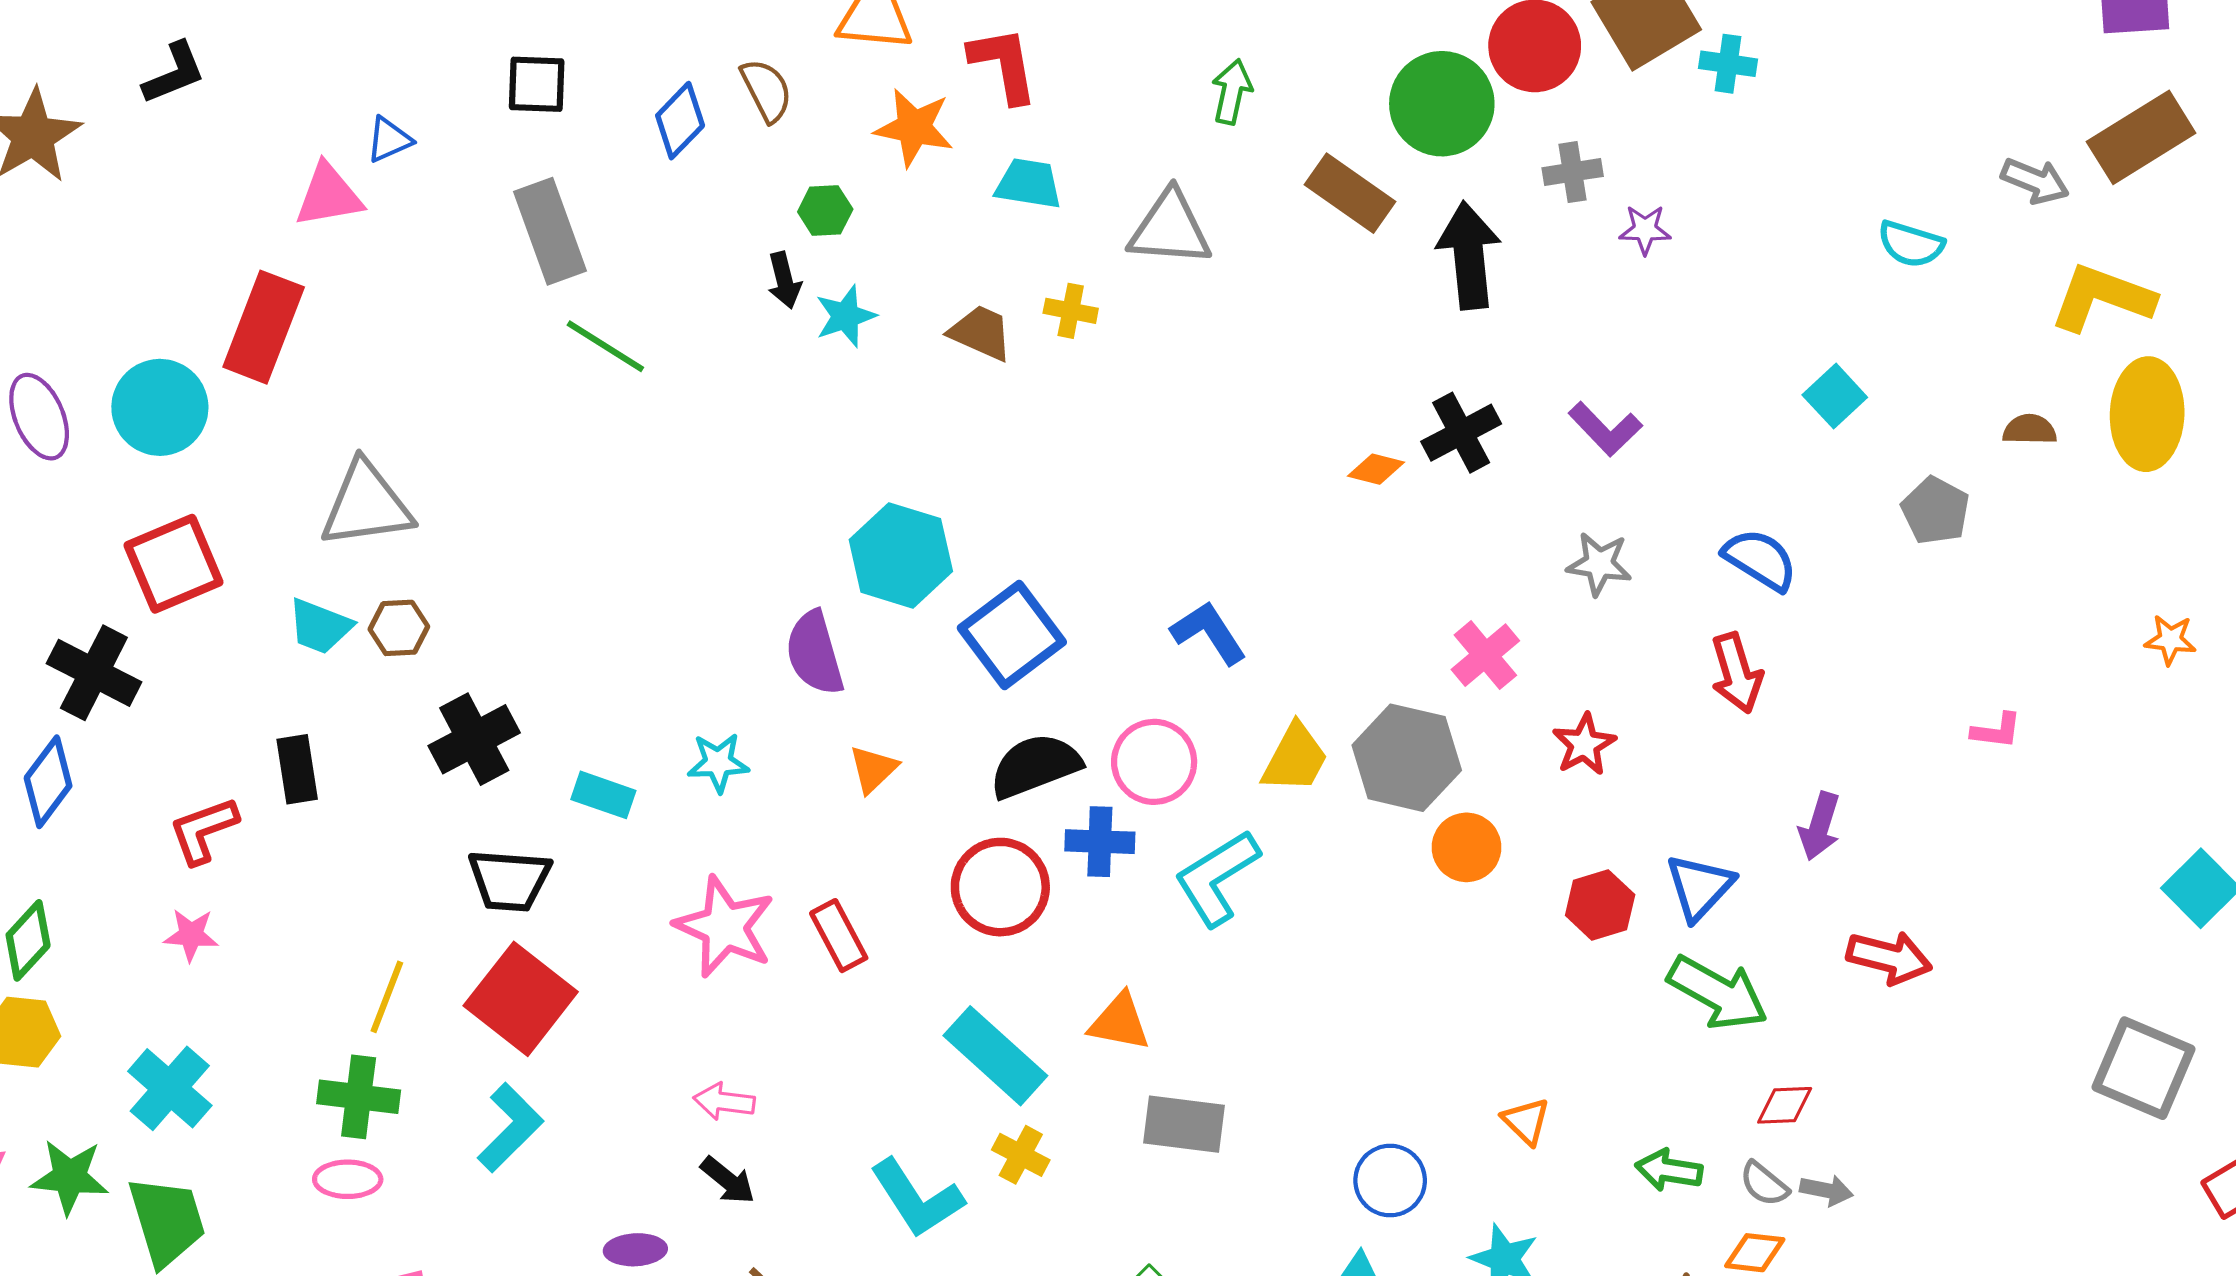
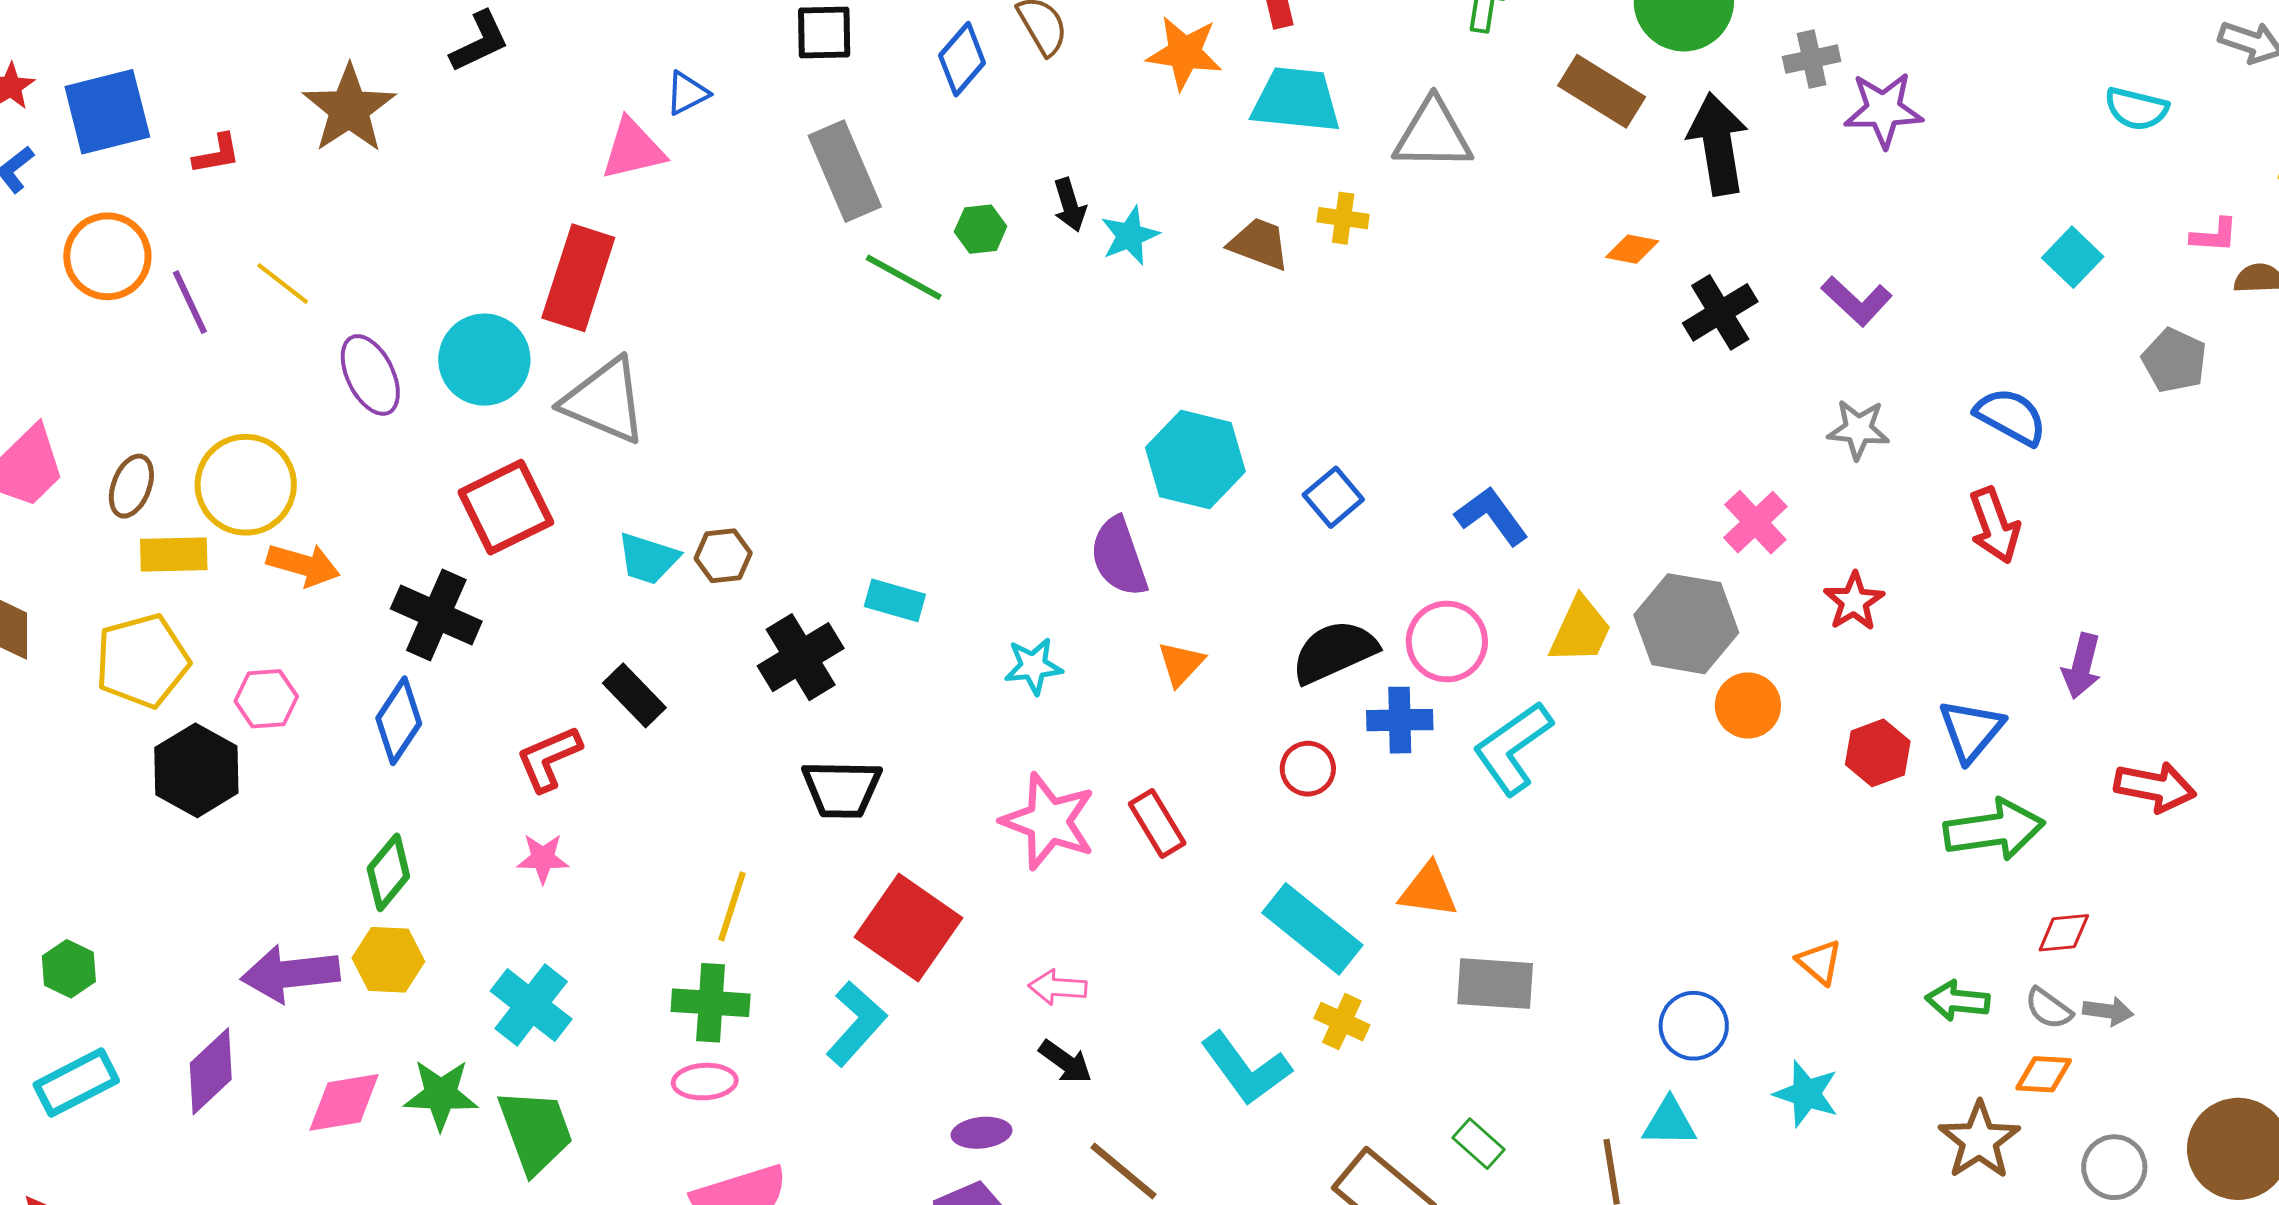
cyan trapezoid: (1029, 184) -> (1296, 100), size x1.4
green hexagon: (825, 211) -> (981, 229), moved
purple star: (1645, 230) -> (1883, 110), size x1.6
orange diamond: (1376, 469) -> (1632, 249), moved
gray triangle: (366, 505) -> (605, 401), moved, turned 34
blue square: (1012, 635) -> (1333, 497), moved, size x0.6
pink L-shape: (1996, 731) -> (2214, 235), moved
black rectangle: (297, 769) -> (634, 695), turned -32
cyan rectangle: (603, 795) -> (895, 600), moved
red circle: (1000, 887) -> (1308, 769), size x0.6
green arrow: (1718, 993) -> (1994, 830), turned -34
red square: (521, 999) -> (909, 927), moved

